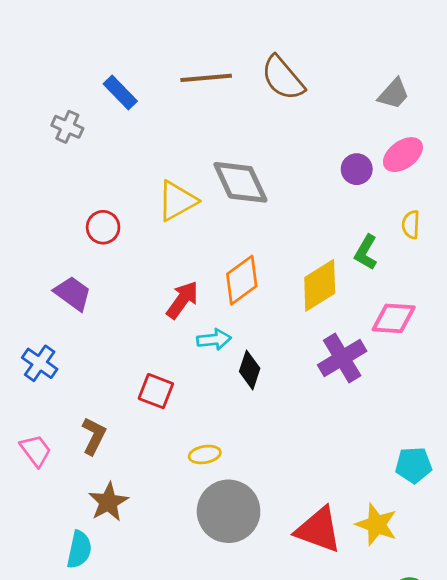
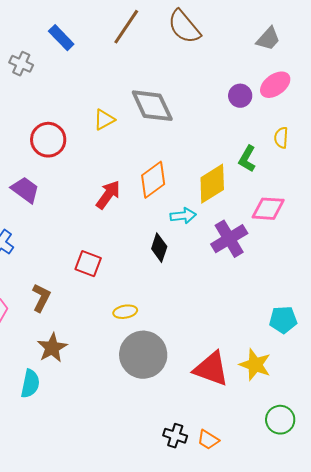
brown line: (206, 78) -> (126, 27), turned -51
yellow triangle: (177, 201) -> (104, 120), size x0.7
red circle: (103, 227) -> (48, 140), size x1.4
cyan arrow: (214, 340) -> (183, 216), moved

